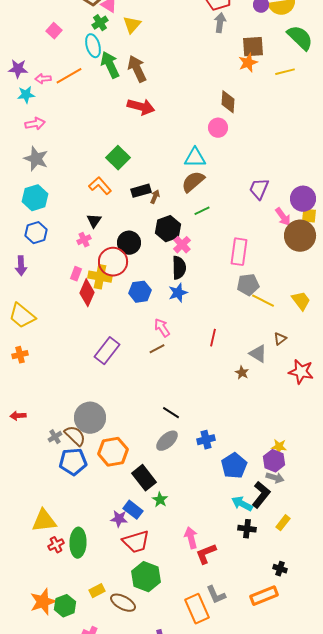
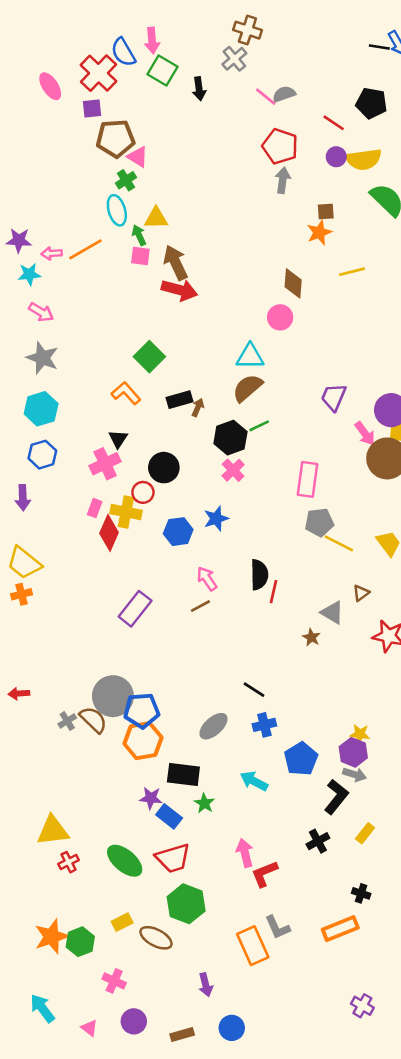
yellow triangle: (132, 25) -> (156, 218), moved, turned 48
pink square: (54, 31) -> (140, 256), moved, turned -35
brown square: (253, 47) -> (326, 212), size x0.6
green arrow: (110, 65) -> (139, 235), size x0.6
brown arrow: (137, 69) -> (176, 263), moved
yellow line: (285, 72) -> (352, 272), moved
pink arrow: (35, 124) -> (41, 312), turned 42
black hexagon: (168, 229) -> (230, 438), moved
pink cross: (84, 240) -> (105, 464), size x1.6
red circle: (113, 262) -> (143, 492), size x0.6
black semicircle: (179, 268) -> (259, 575), moved
blue star: (178, 293) -> (216, 519), moved
orange cross: (20, 355) -> (21, 594), moved
black line: (171, 413) -> (254, 690), moved
blue pentagon: (73, 462) -> (142, 711), moved
black rectangle: (144, 478) -> (183, 775), turned -45
cyan arrow: (242, 504) -> (254, 781), moved
purple star: (119, 519) -> (151, 798), moved
black cross: (247, 529) -> (318, 841), turned -36
green ellipse: (78, 543) -> (125, 861), moved, turned -52

